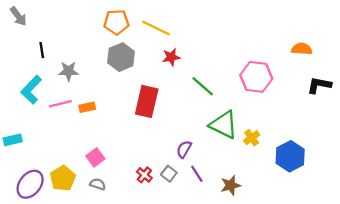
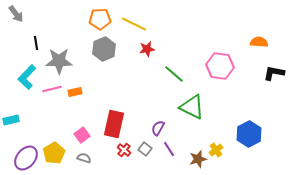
gray star: (69, 71) -> (59, 61), size x1.5
red rectangle: (147, 101) -> (114, 124), moved
yellow cross: (252, 138) -> (216, 150), moved

